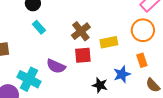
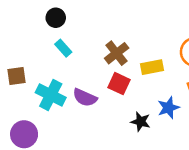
red square: (83, 55) -> (119, 84), turned 30
cyan cross: (29, 79) -> (51, 95), moved

